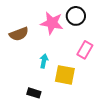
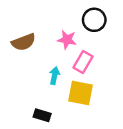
pink star: (52, 23) -> (67, 40), moved, size x0.7
pink rectangle: (85, 50) -> (83, 62), moved

